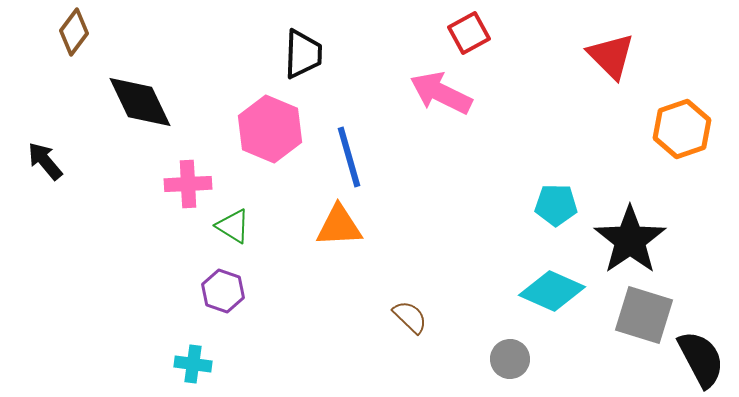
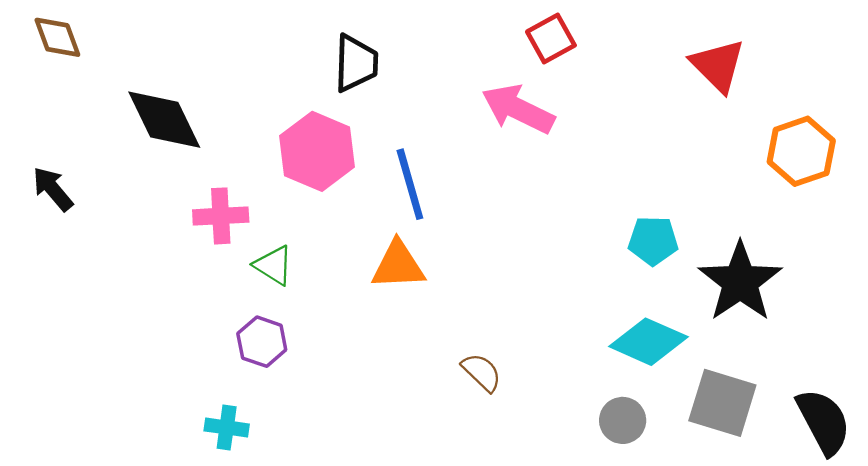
brown diamond: (74, 32) -> (57, 37), moved, turned -57
gray square: (644, 315) -> (722, 403), moved
gray circle: (510, 359) -> (623, 420), moved

